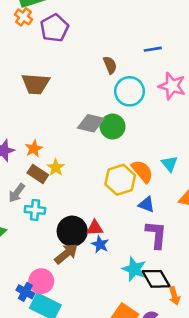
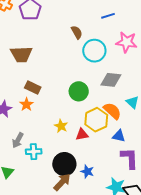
gray diamond: (91, 123) -> (111, 80), moved
green circle: (113, 127) -> (79, 91), moved
yellow star: (56, 167) -> (61, 126), moved
brown rectangle: (38, 174) -> (33, 88), moved
red triangle: (95, 228) -> (82, 134), moved

